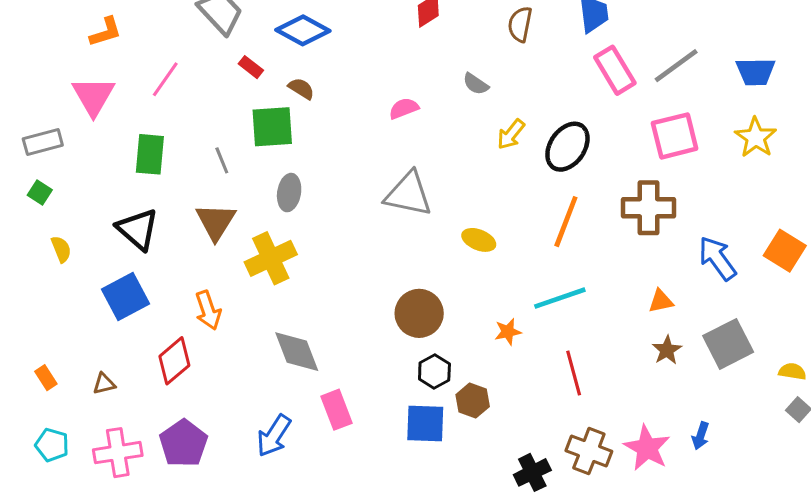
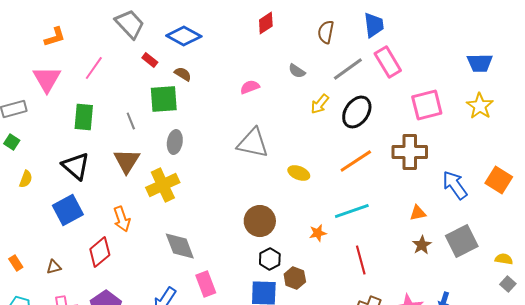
gray line: (676, 66) -> (348, 69), moved
orange line: (566, 222) -> (356, 161), turned 36
yellow semicircle: (61, 249) -> (26, 179), turned 42

